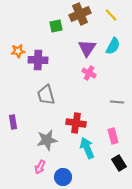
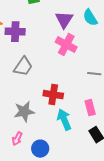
cyan semicircle: (113, 46) -> (90, 18), turned 120
pink cross: (89, 73) -> (66, 45), size x1.5
gray trapezoid: (46, 95) -> (23, 67), turned -130

